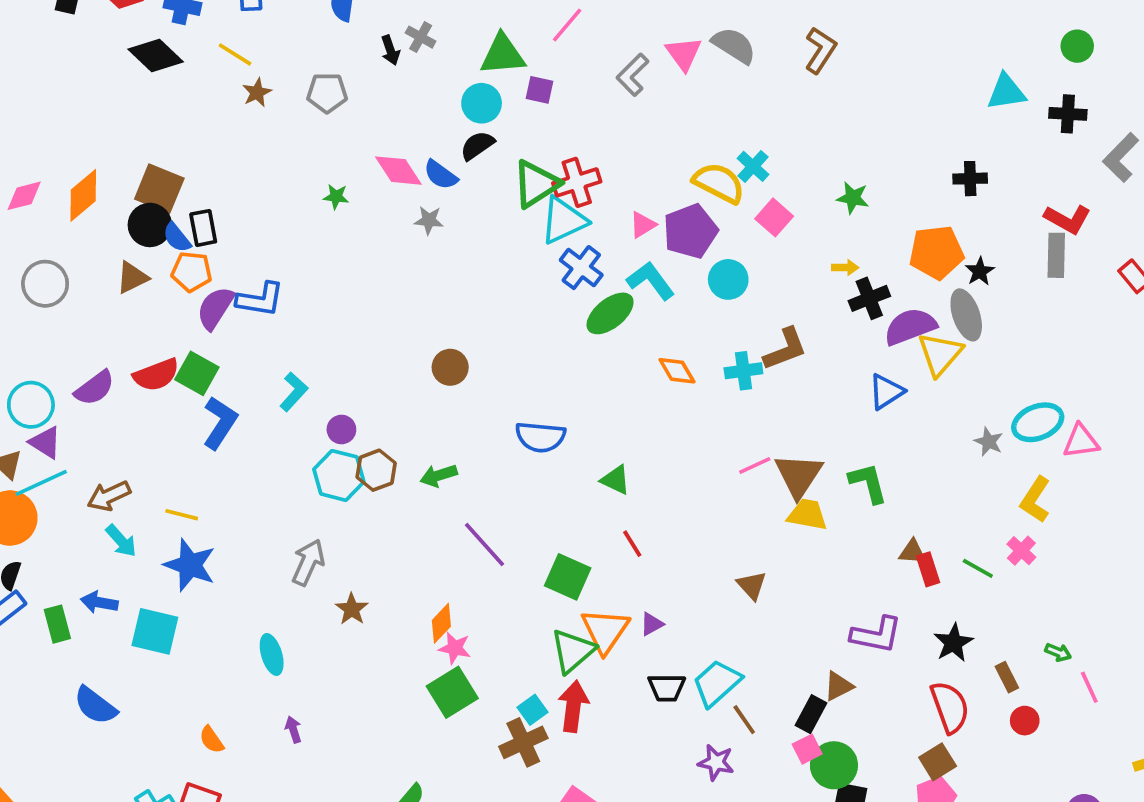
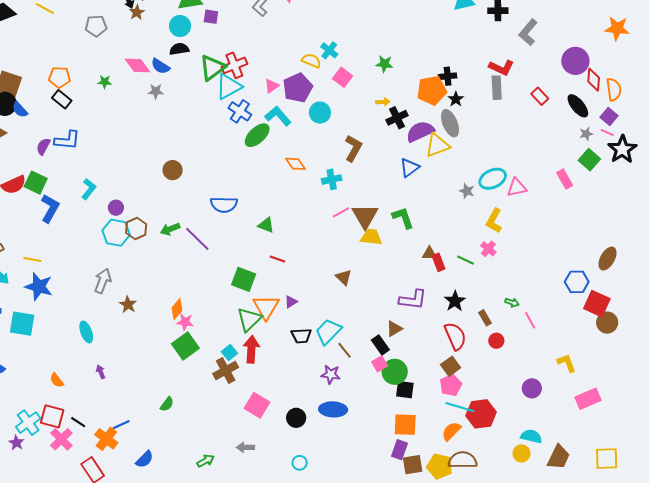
brown star: (257, 93) -> (137, 12), moved
black semicircle: (477, 145) -> (179, 49), turned 30
black cross: (970, 179) -> (448, 76), moved
yellow semicircle: (719, 183) -> (311, 61), size x0.7
black rectangle: (203, 228) -> (62, 99), moved, turned -36
orange pentagon: (192, 272) -> (60, 77), moved
purple semicircle: (215, 308) -> (43, 146), size x0.7
brown L-shape: (785, 349) -> (353, 148), turned -36
yellow triangle: (940, 354) -> (437, 145), turned 32
cyan cross: (743, 371) -> (332, 179), moved
red line: (632, 544) -> (277, 259), turned -35
purple line: (485, 545) -> (197, 239), moved
black rectangle: (811, 714) -> (380, 345), turned -60

